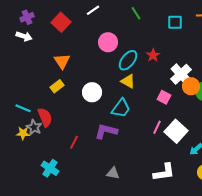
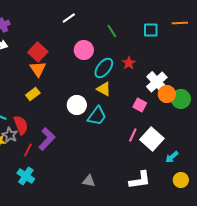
green line: (136, 13) -> (112, 31), moved
red square: (61, 22) -> (38, 52), moved
white circle: (92, 92) -> (77, 105), moved
purple L-shape: (106, 131) -> (47, 139), moved, turned 120
red line: (74, 142) -> (28, 150), moved

